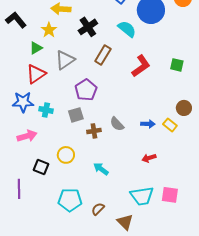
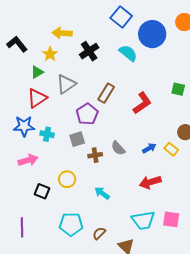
brown rectangle: (103, 55) -> (106, 93), moved
red L-shape: (141, 66) -> (142, 103), moved
blue arrow: (148, 124) -> (149, 148), turned -32
red arrow: (149, 158) -> (150, 182), size x1.5
purple line: (19, 189) -> (22, 227), moved

